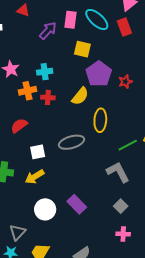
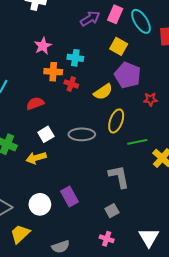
purple pentagon: (99, 74) -> (128, 75), turned -30
red star: (125, 82) -> (150, 99), moved
green line: (128, 145) -> (137, 142), moved
white square: (38, 152) -> (46, 134), turned -35
white circle: (45, 209) -> (40, 204), moved

